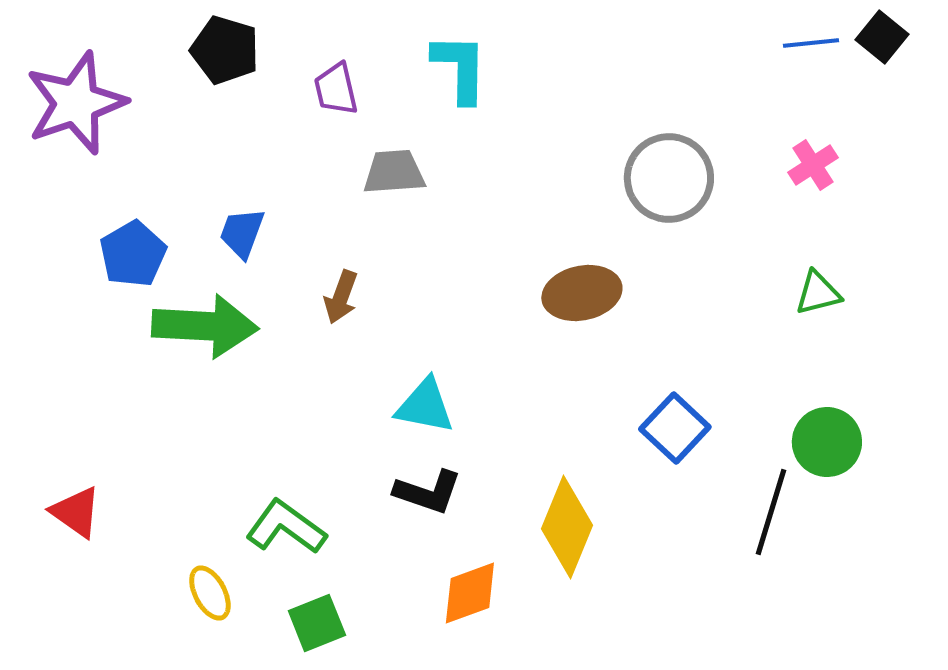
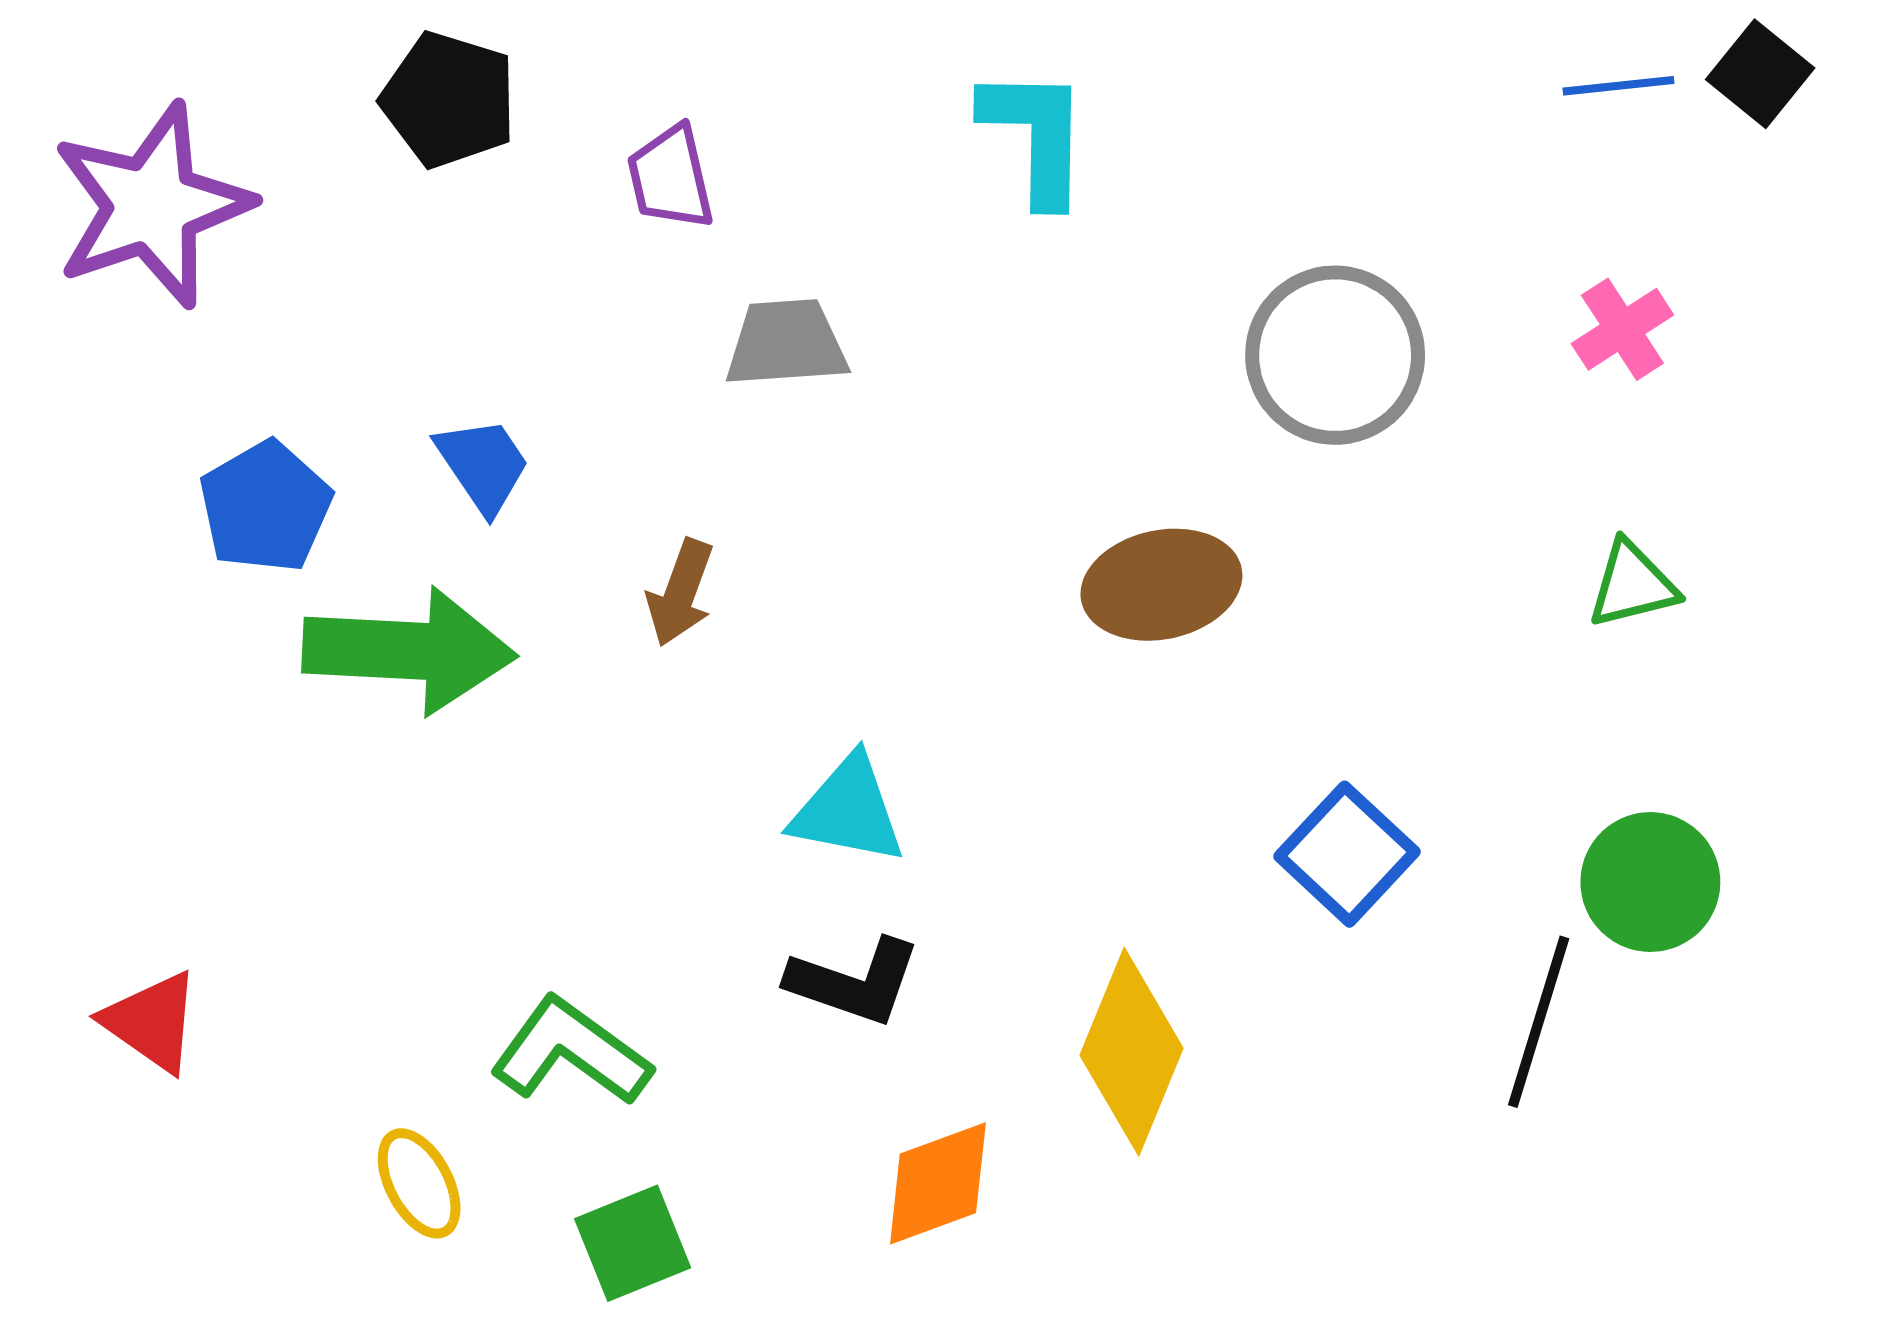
cyan L-shape: (460, 68) -> (1036, 136), moved
blue trapezoid: (242, 233) -> (483, 465), turned 126

